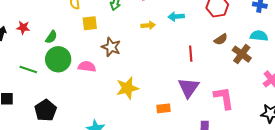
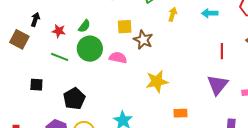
yellow square: (90, 23) -> (125, 27), moved
yellow arrow: (148, 25) -> (173, 14), moved, turned -72
red star: (23, 28) -> (59, 31), moved
orange rectangle: (163, 108) -> (180, 113), moved

